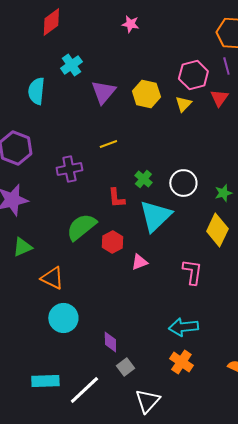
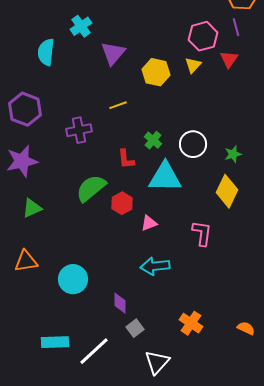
yellow hexagon: (146, 94) -> (156, 72), moved
cyan triangle: (155, 216) -> (165, 177), turned 45
orange triangle: (52, 278) -> (26, 261), moved, turned -35
cyan arrow: (183, 327) -> (155, 266), moved

